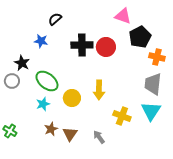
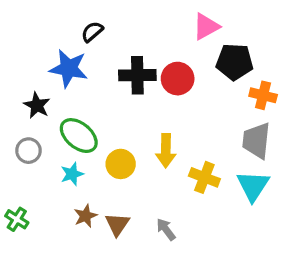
pink triangle: (123, 16) -> (206, 27), turned -48
black pentagon: (140, 37) -> (235, 62), turned 30
blue star: (41, 41) -> (69, 69), size x1.6
gray circle: (12, 81) -> (28, 151), moved
yellow cross: (122, 116) -> (204, 177), moved

